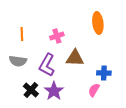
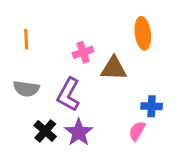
orange line: (22, 34) -> (26, 39), moved
brown triangle: (75, 58) -> (114, 68), moved

